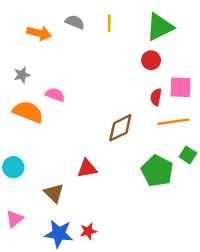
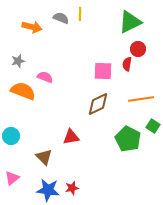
yellow line: (109, 23) -> (80, 14), moved
red circle: (151, 60) -> (138, 49), moved
pink square: (181, 87) -> (103, 71), moved
red semicircle: (156, 97) -> (127, 64), moved

